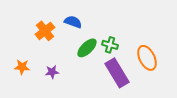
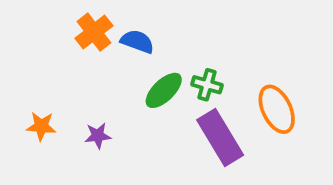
orange cross: (45, 31) -> (94, 32), moved

